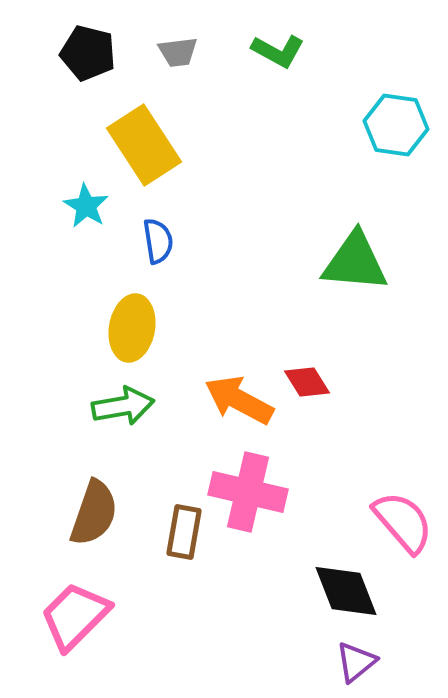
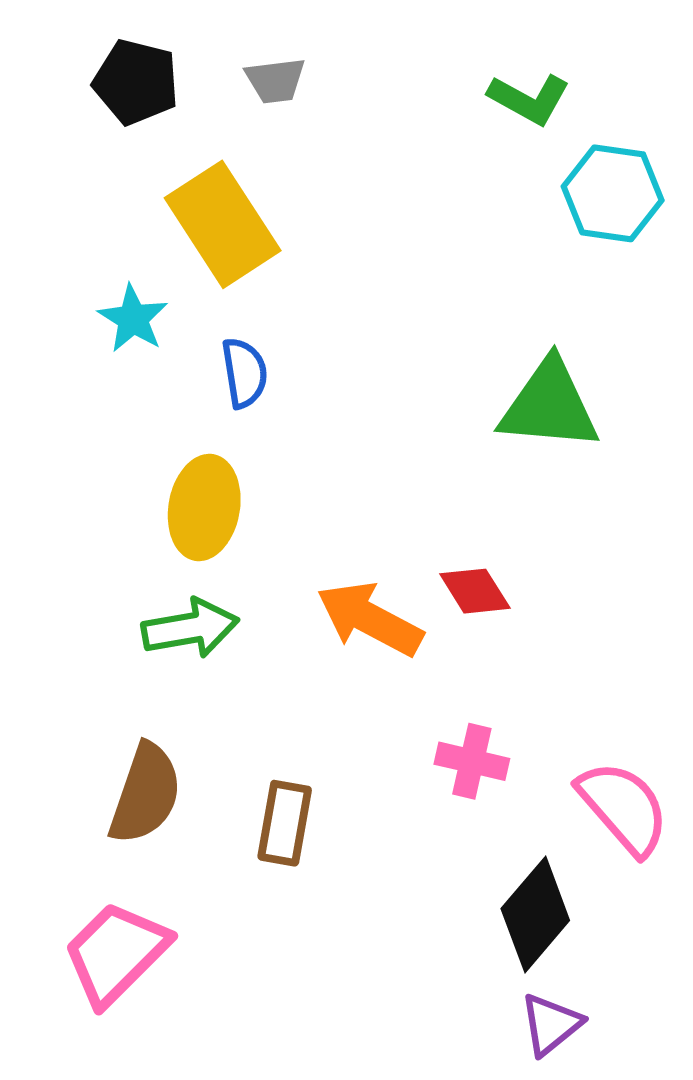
green L-shape: (278, 51) -> (529, 99), moved
pink cross: (248, 492) -> (472, 761), moved, size x0.6
black diamond: (346, 591) -> (535, 914), turned 62

